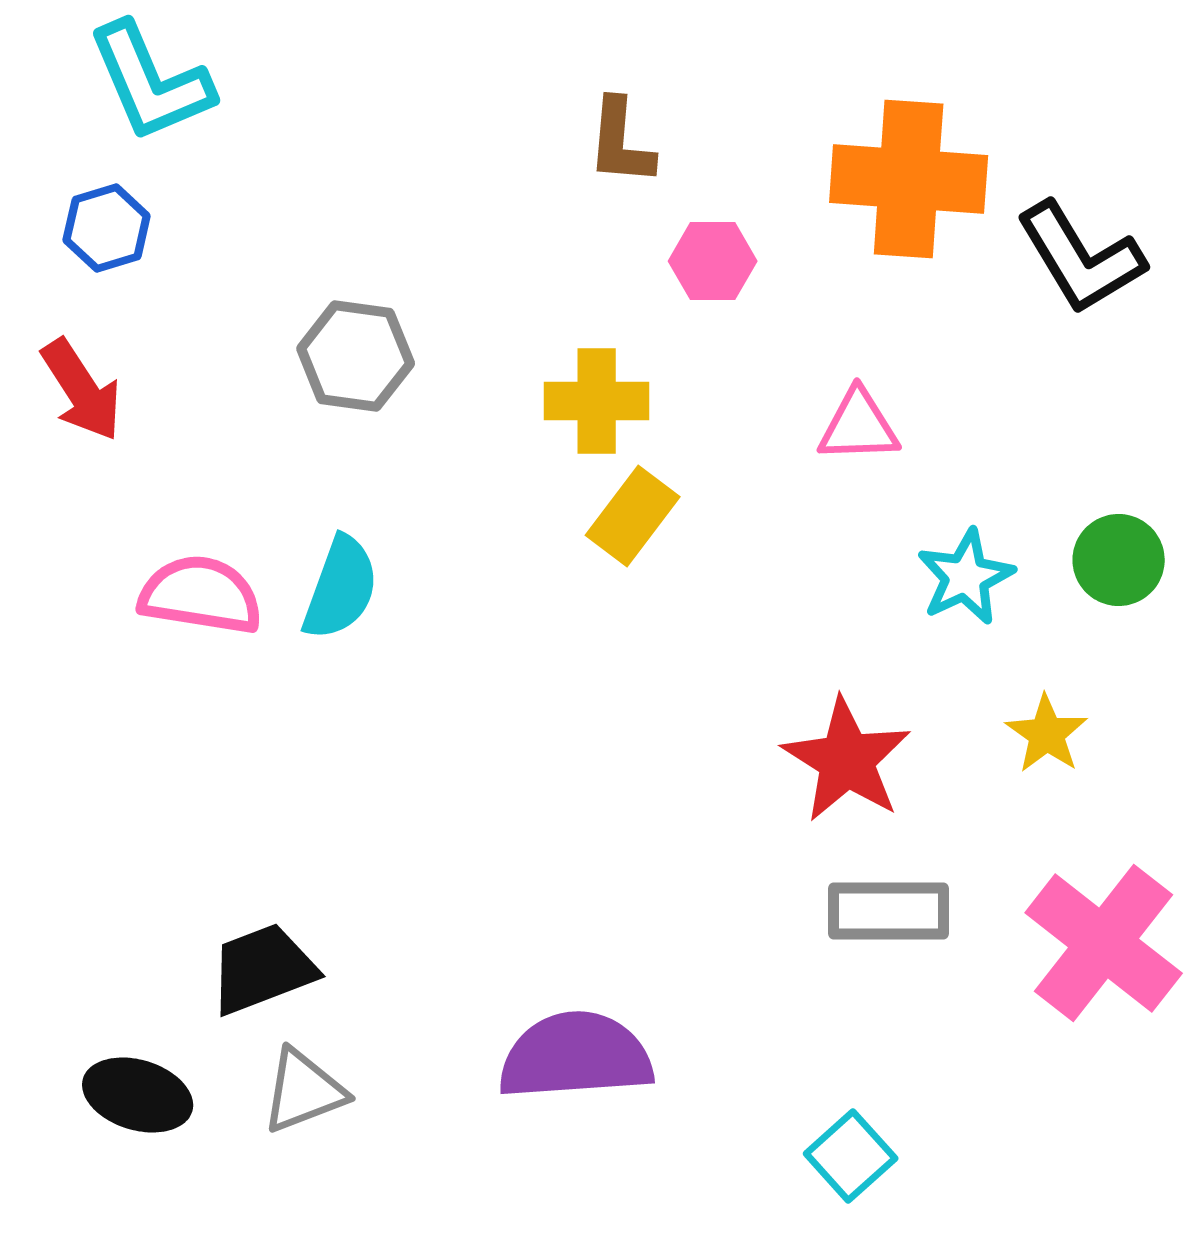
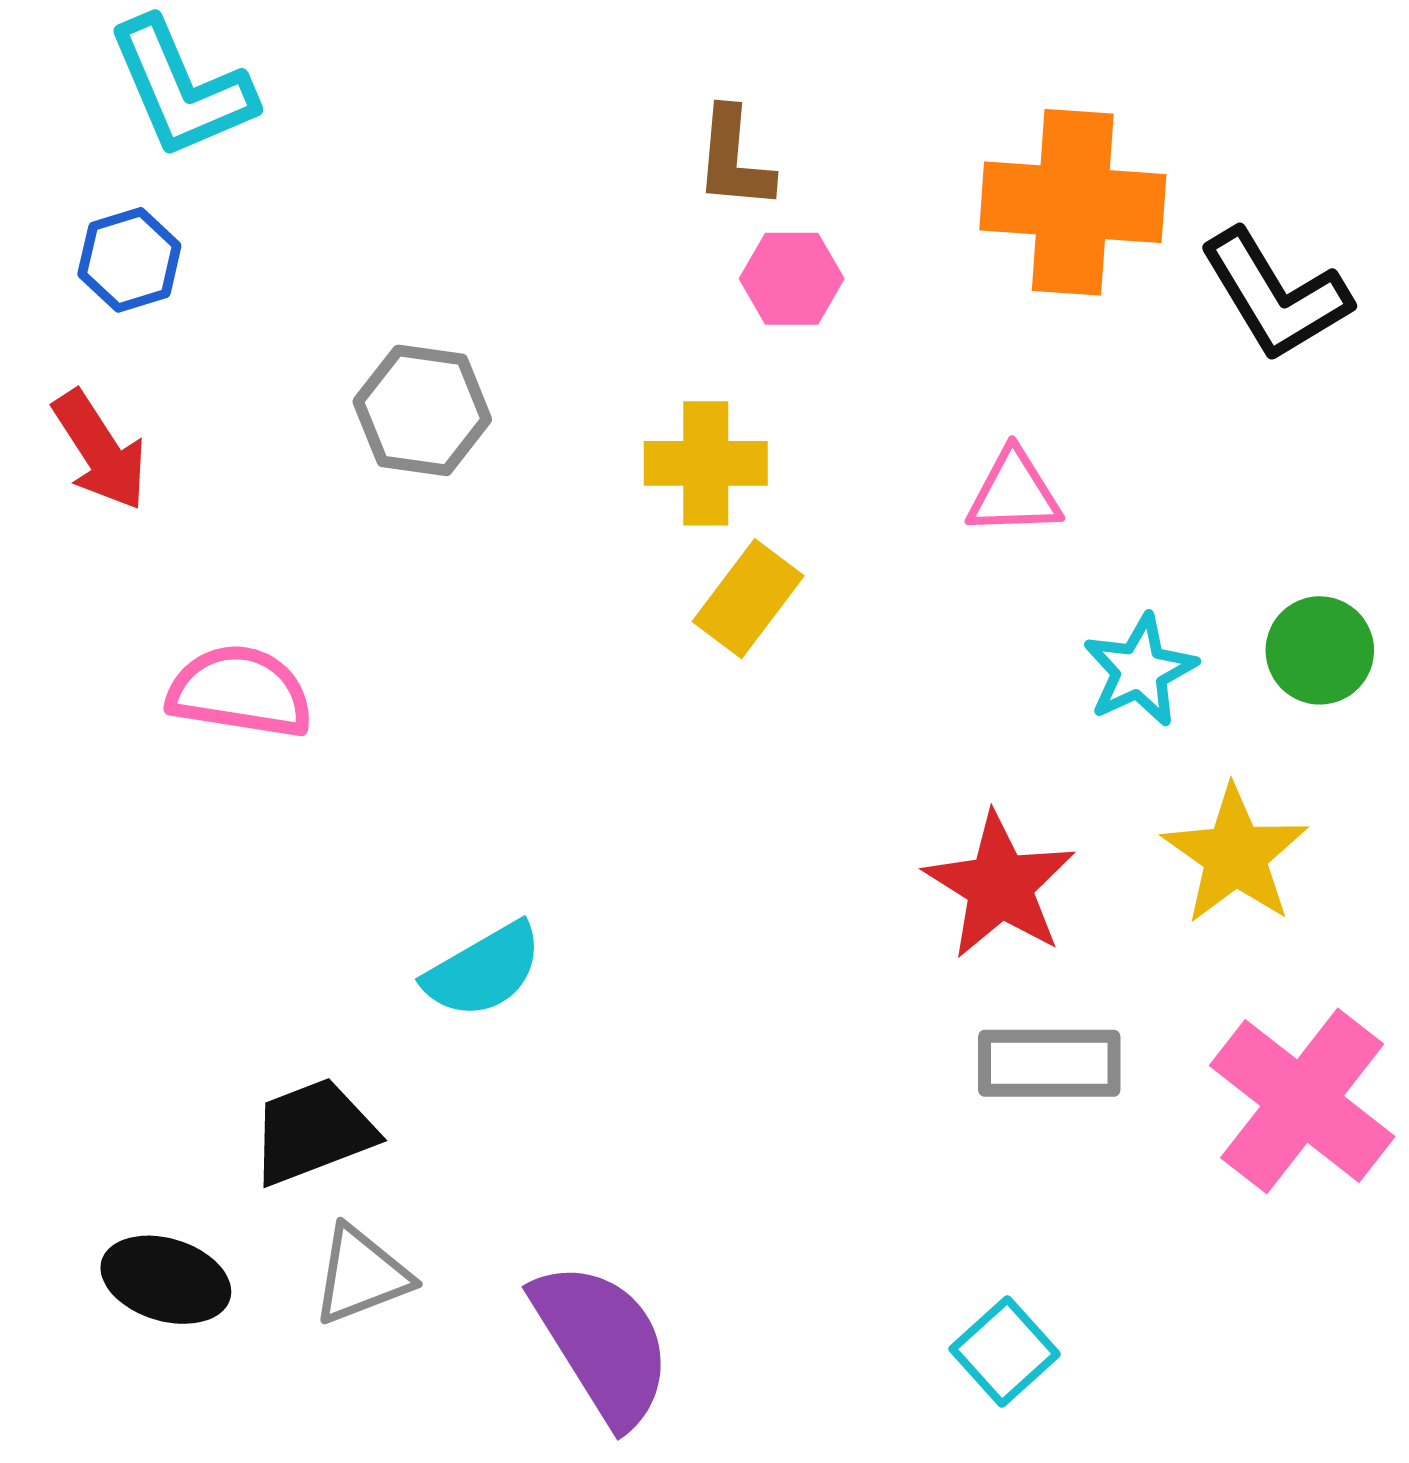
pink hexagon: (713, 261) -> (792, 279), moved
cyan semicircle: (341, 588) -> (483, 970), moved, turned 40
yellow star: (1047, 734) -> (1235, 855), size x1.5
purple semicircle: (576, 1056) -> (602, 1343), moved, turned 62

